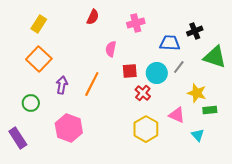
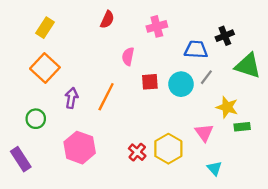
red cross: (143, 93) -> (137, 152), moved
pink triangle: (177, 115) -> (204, 133), turned 30
cyan triangle: (198, 135) -> (214, 168), moved

